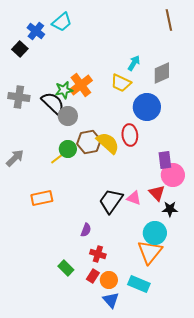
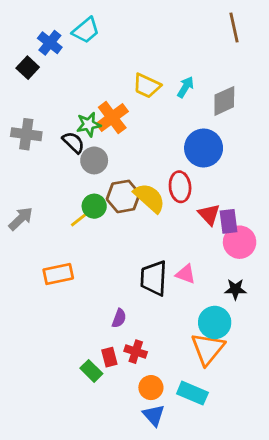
yellow trapezoid: (121, 83) -> (147, 86), moved
black semicircle: (53, 103) -> (73, 142), size x0.7
red triangle: (157, 193) -> (209, 214), moved
black trapezoid: (111, 201) -> (154, 278), turned -32
red rectangle: (93, 276) -> (109, 357), moved, turned -48

